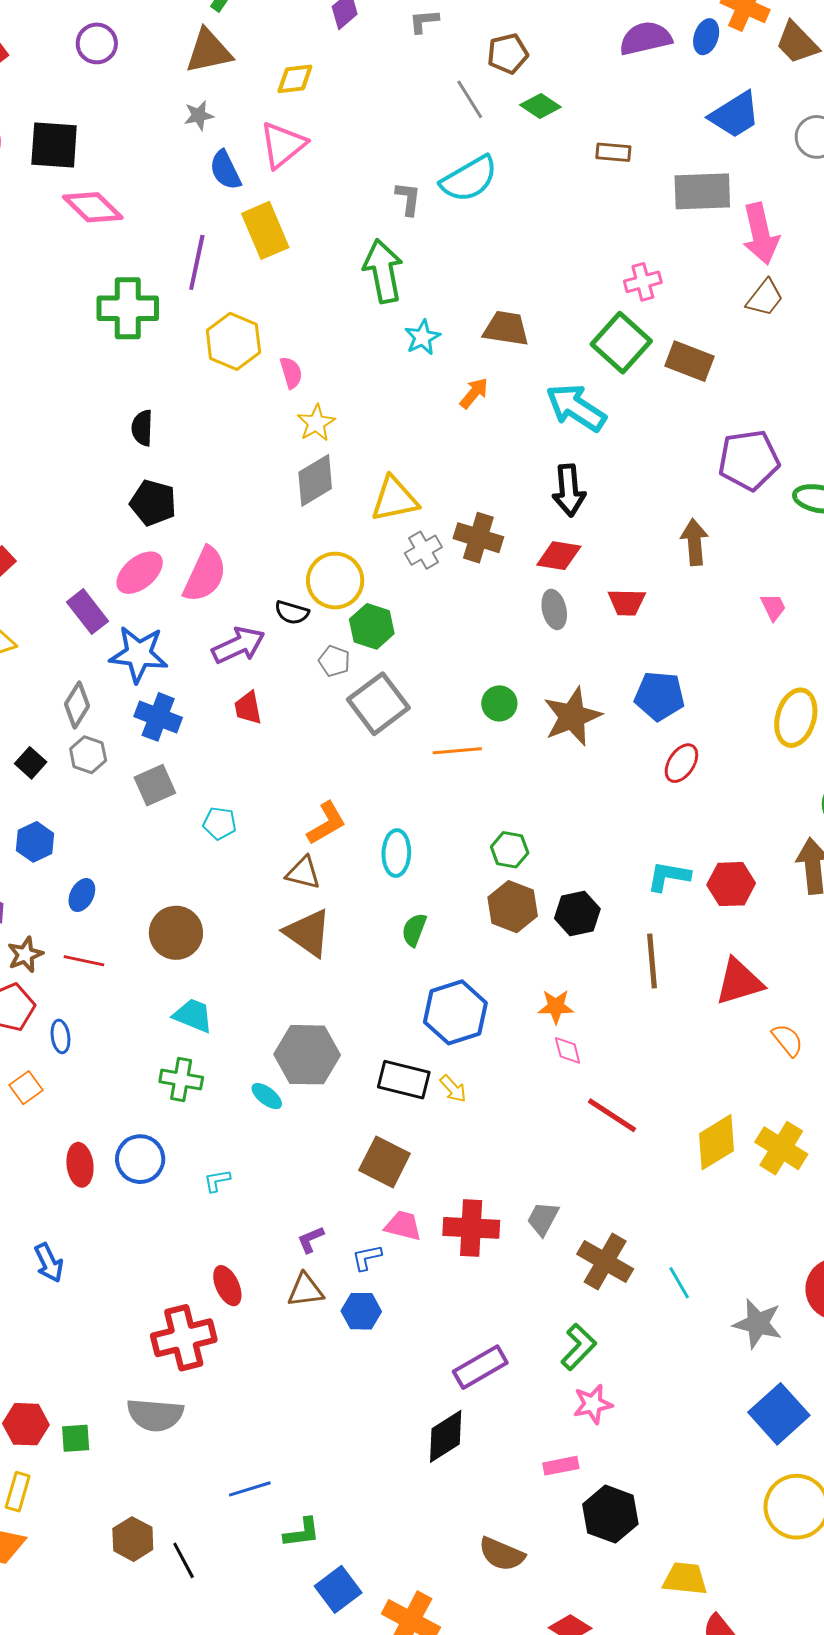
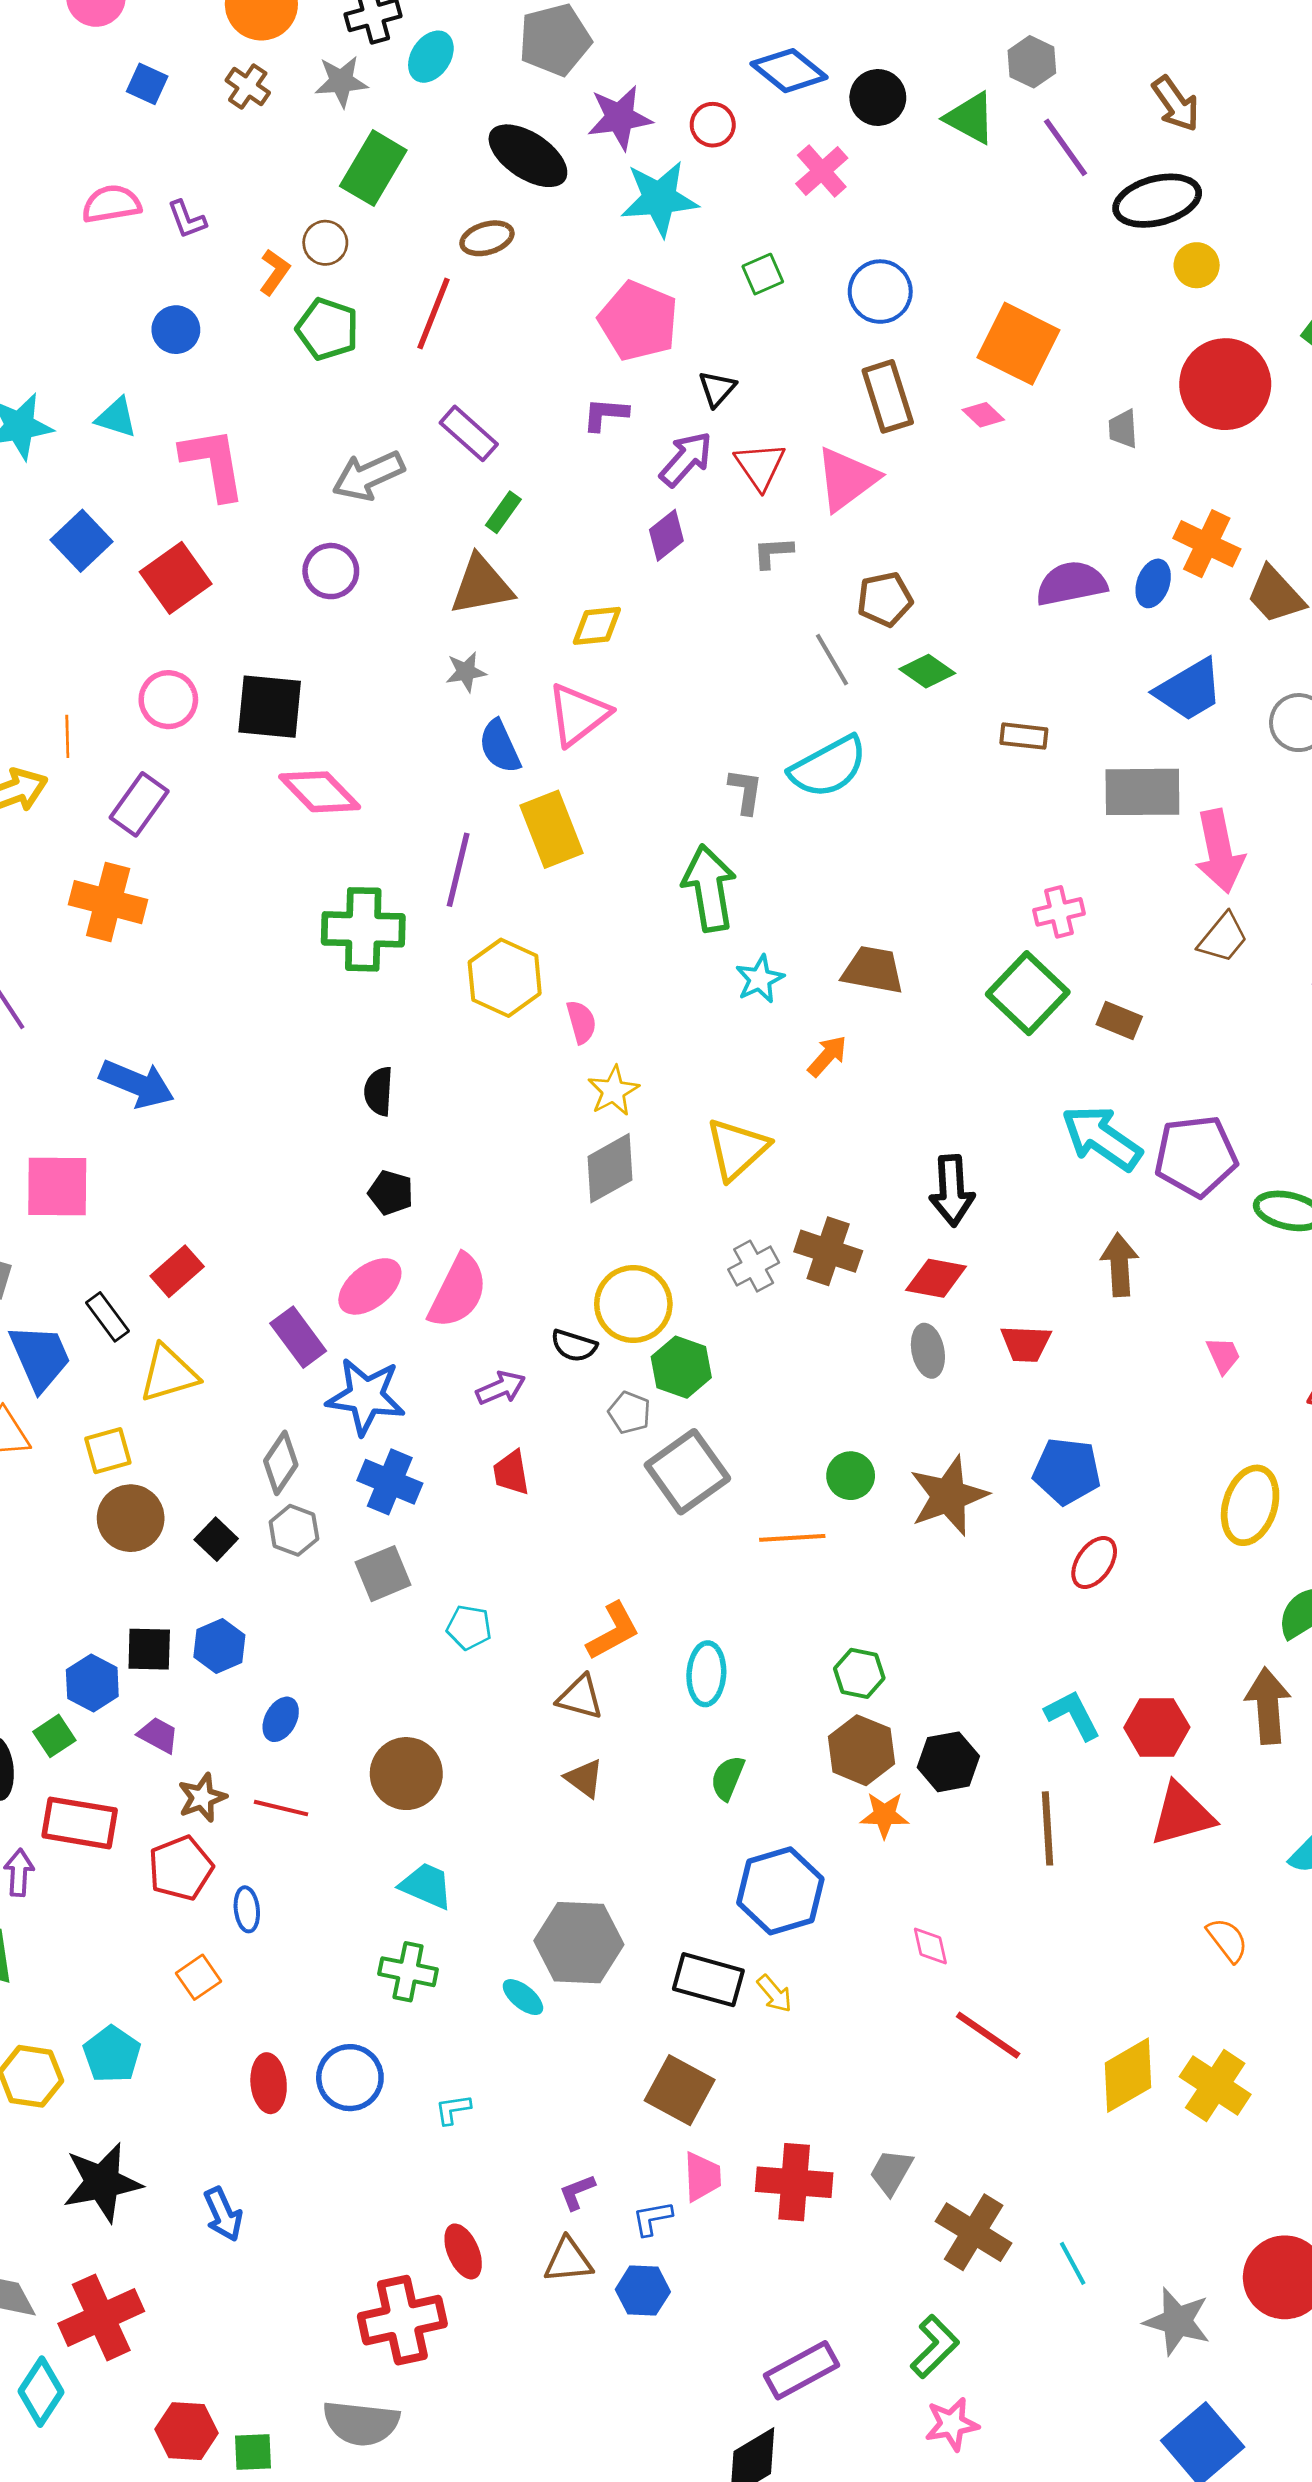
brown rectangle: (689, 361) -> (1119, 1020), size x0.7
cyan arrow: (576, 408) -> (1102, 1138), moved
yellow triangle: (394, 499) -> (737, 1149), moved, turned -32
black pentagon: (153, 503) -> (391, 1193), size x0.7
purple arrow: (238, 645) -> (501, 1388), size x0.7
cyan L-shape: (669, 876) -> (1073, 1715), turned 51
brown triangle: (308, 933) -> (584, 1778), size x0.6
red triangle: (739, 982) -> (1182, 1814), moved
orange star: (556, 1007) -> (884, 1815), moved
pink trapezoid: (403, 1226) -> (702, 2177), turned 72

